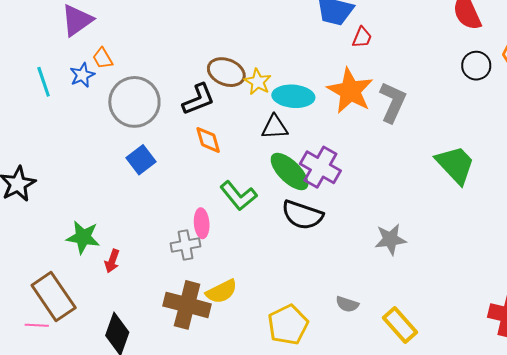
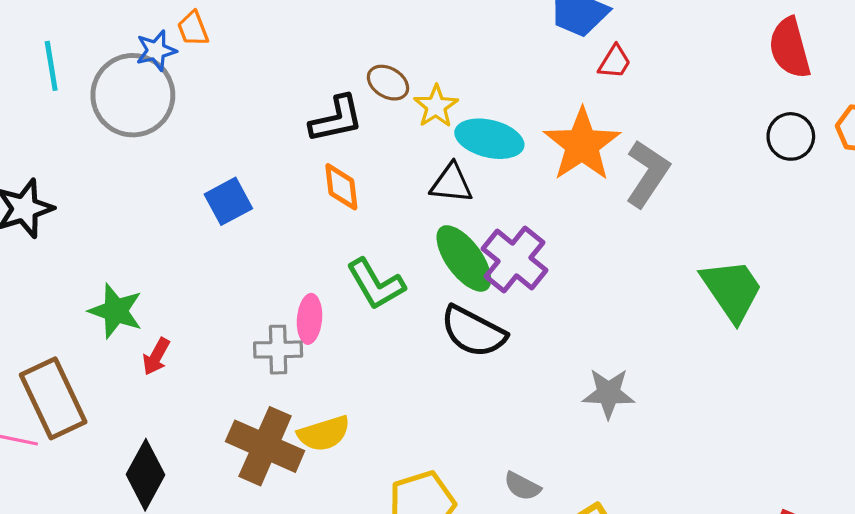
brown ellipse: (226, 72) -> (388, 83), size x0.7
cyan line: (44, 82) -> (51, 66), moved
gray circle: (134, 102) -> (133, 95), moved

